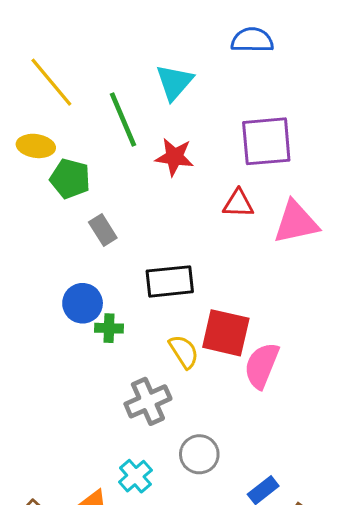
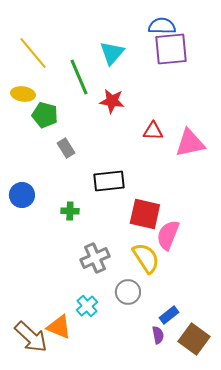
purple square: (266, 141) -> (171, 49), moved
blue circle: (83, 303) -> (22, 195), moved
yellow semicircle: (184, 352) -> (146, 258), moved, size x1.4

